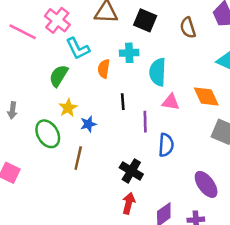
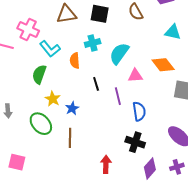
cyan semicircle: (158, 72) -> (119, 54), turned 45
black cross: (131, 171) -> (135, 142), moved
red arrow: (129, 203) -> (106, 164), moved

